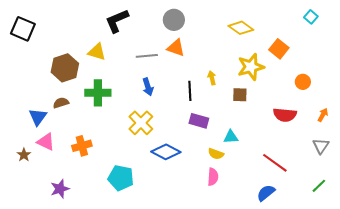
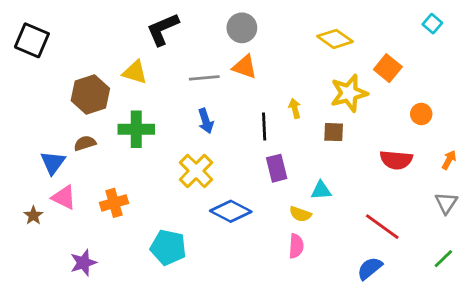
purple rectangle: (199, 121) -> (277, 168), turned 60

